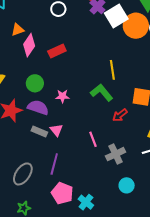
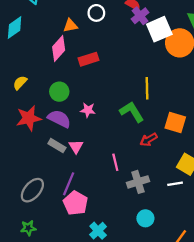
orange triangle: (18, 30) -> (70, 26), moved
pink pentagon: (62, 193) -> (76, 203), moved

